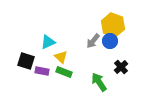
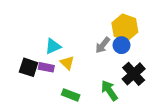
black cross: (121, 67) -> (134, 74), size x1.5
purple rectangle: (42, 71) -> (46, 67), moved
green rectangle: (64, 72) -> (71, 95), moved

